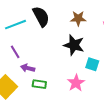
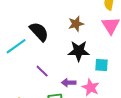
purple line: (15, 52) -> (42, 71), moved
purple arrow: (28, 68) -> (69, 83), moved

